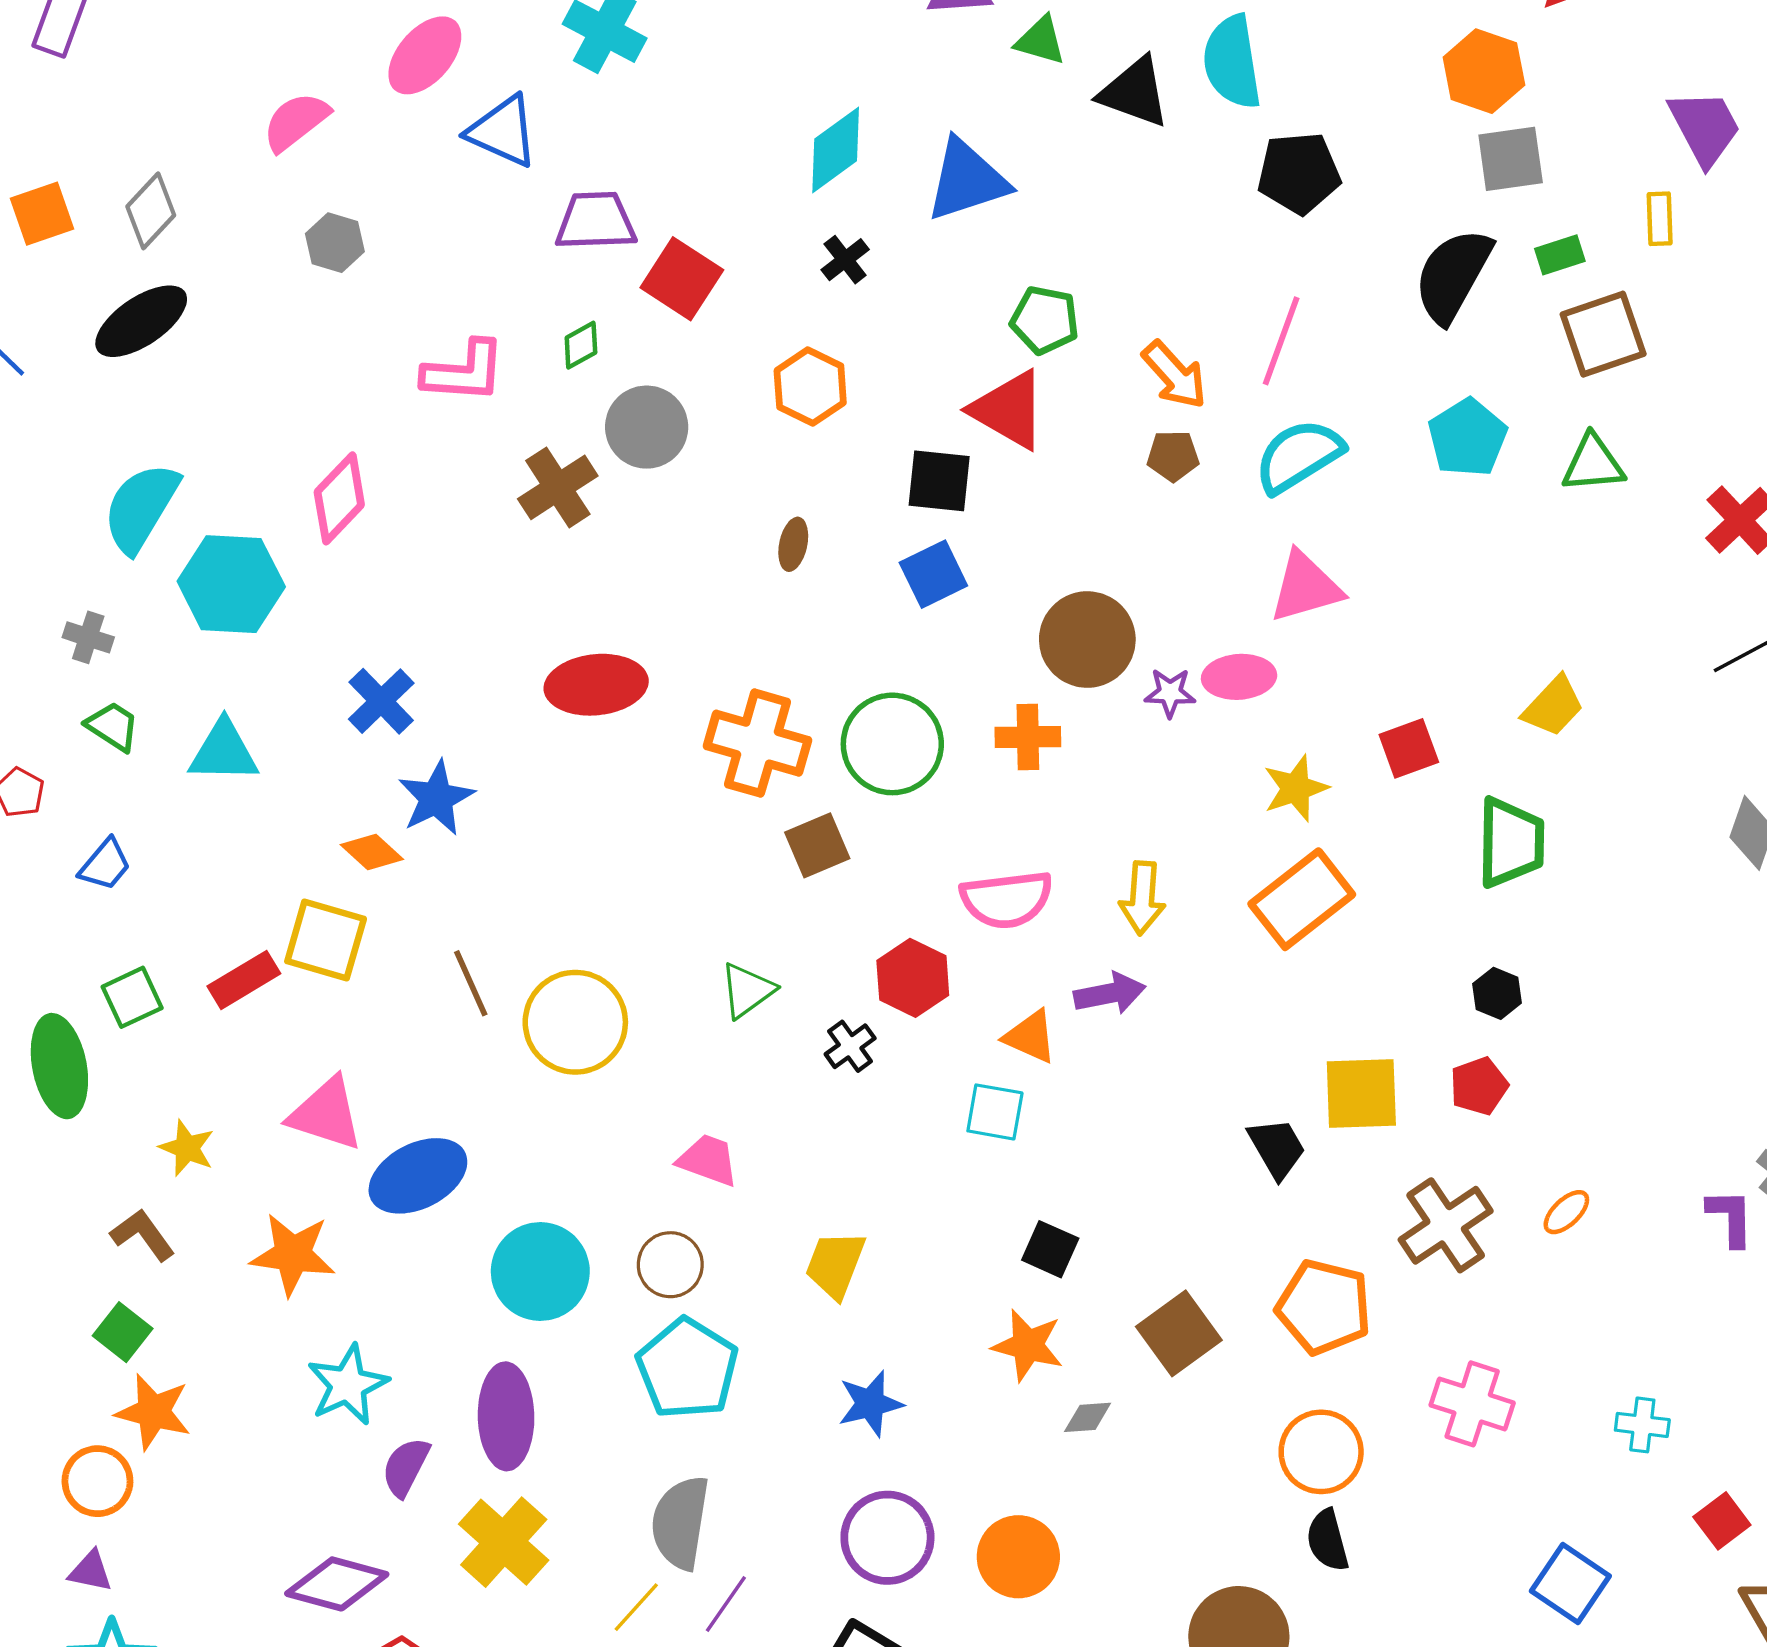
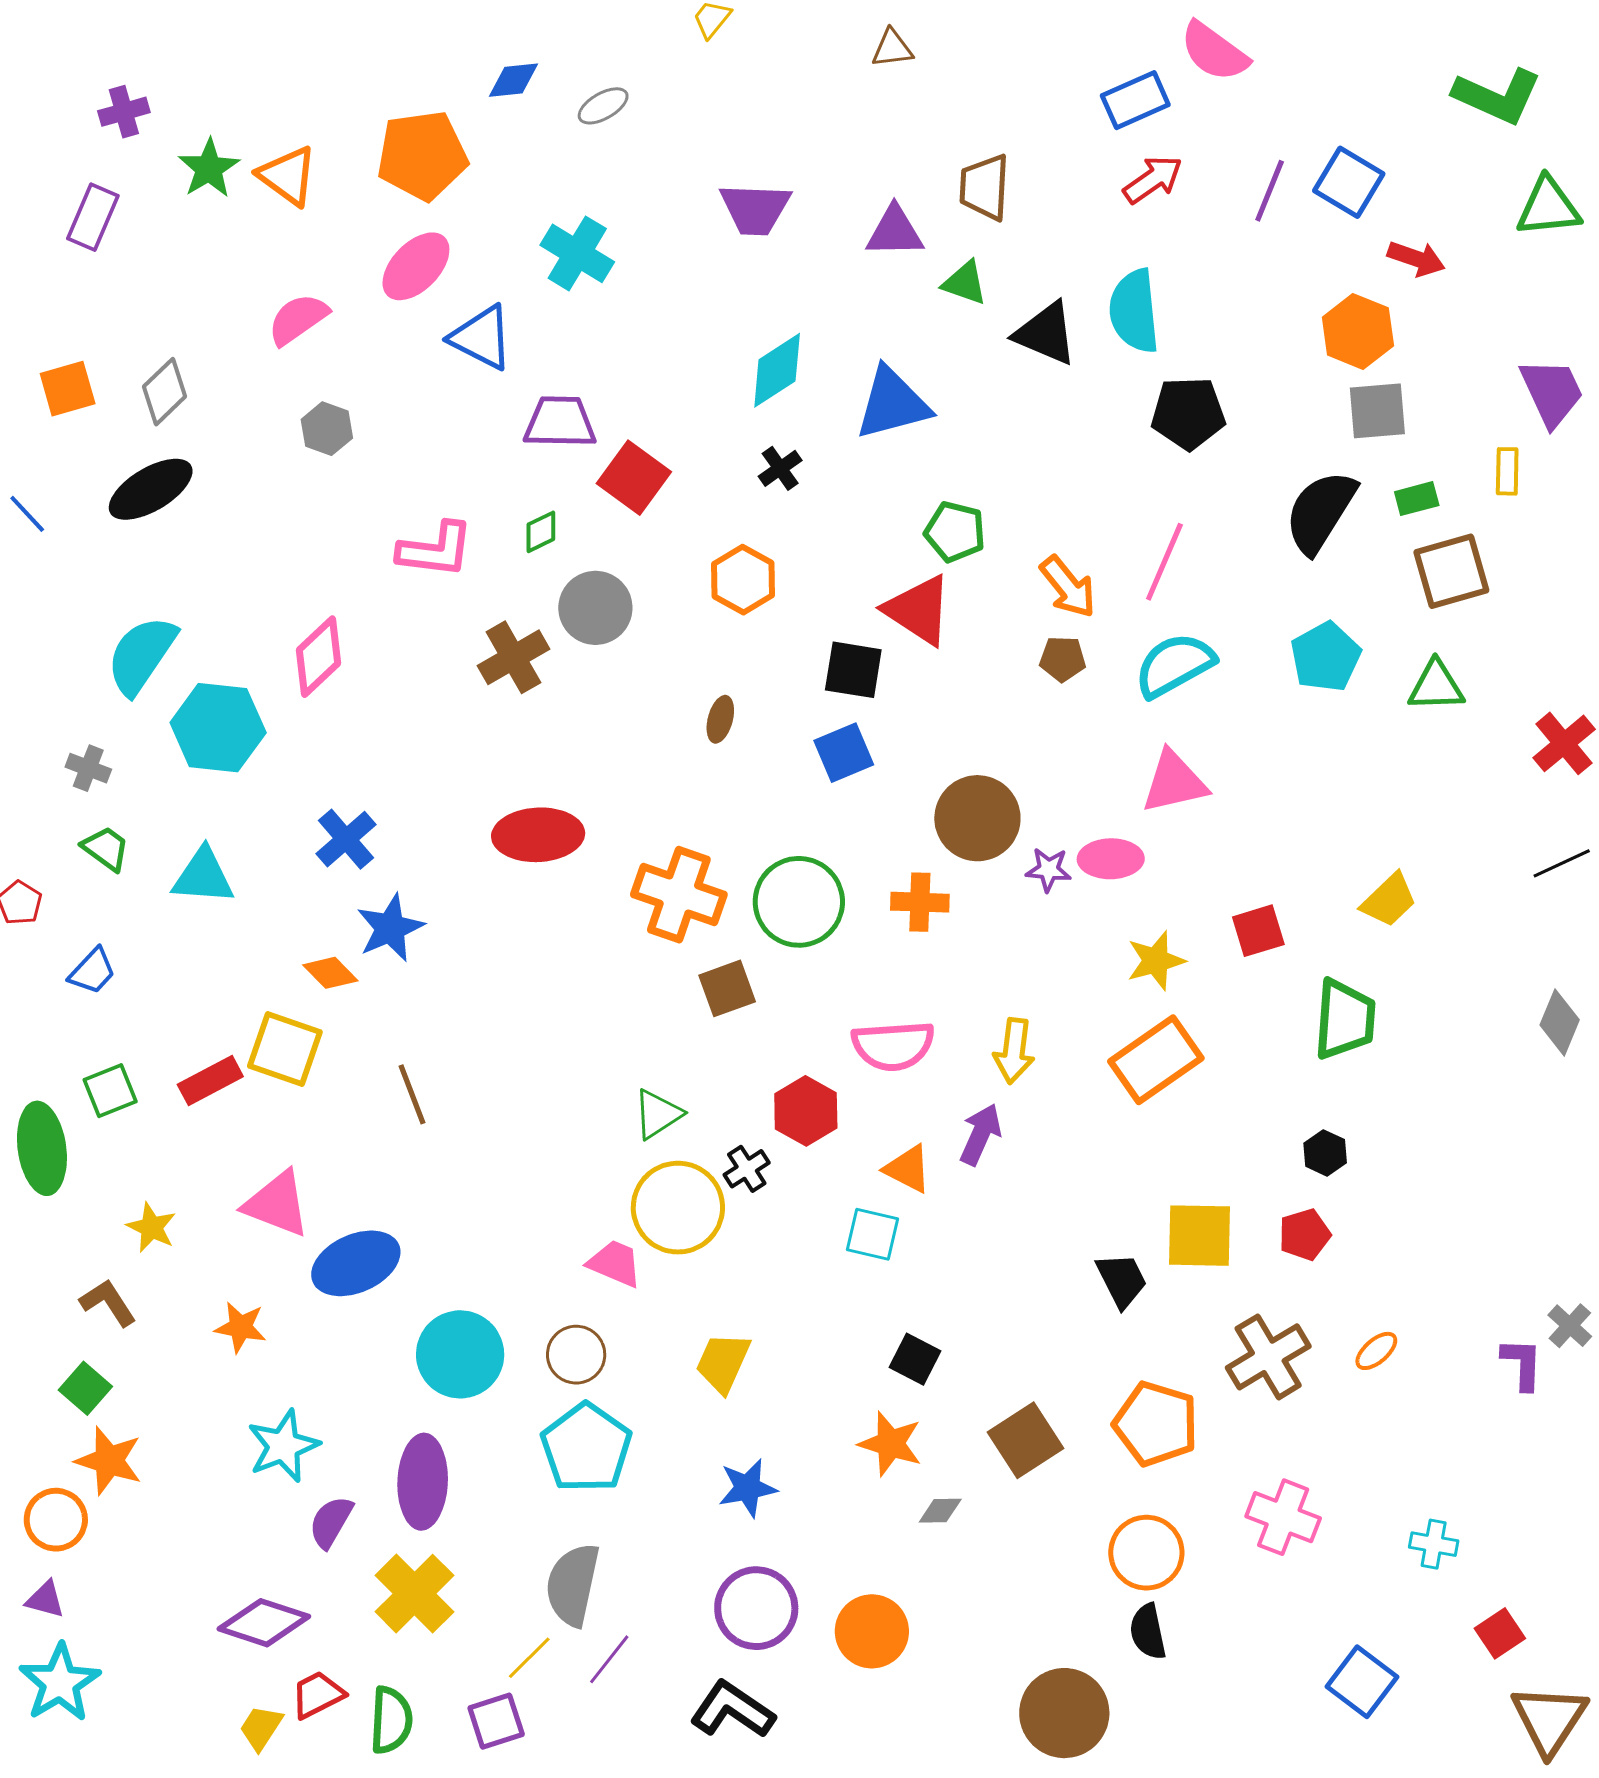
purple arrow: (1110, 993) -> (980, 1134), turned -58
yellow circle: (575, 1022) -> (678, 1208), moved
orange star: (293, 1254) -> (241, 1327), size x0.7

